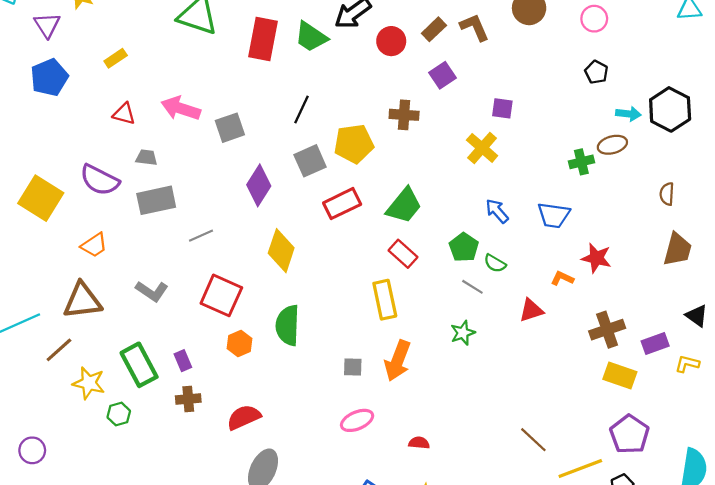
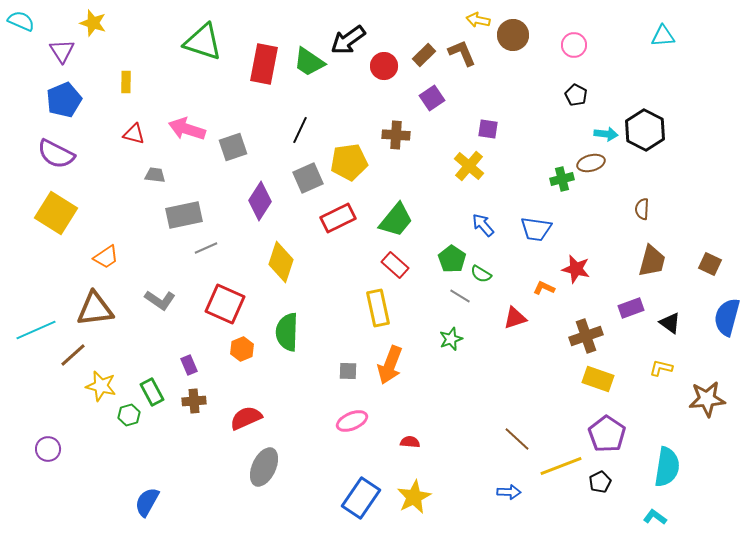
yellow rectangle: (116, 58) -> (126, 82), turned -55
purple semicircle: (100, 180) -> (56, 154), moved
gray rectangle: (156, 200) -> (184, 215), moved
purple rectangle: (655, 343) -> (631, 308), moved
green rectangle: (139, 365) -> (152, 392), moved, size x0.7

